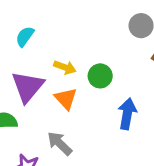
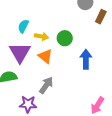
cyan semicircle: (25, 36) -> (23, 26), moved
gray arrow: (60, 143) -> (46, 85), turned 90

